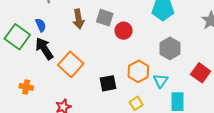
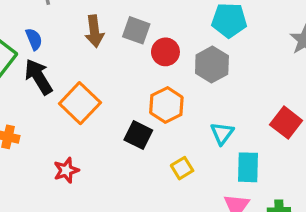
gray hexagon: (170, 48) -> (212, 65), moved
orange hexagon: (138, 71) -> (166, 105), moved
black square: (108, 83) -> (138, 135), turned 36

